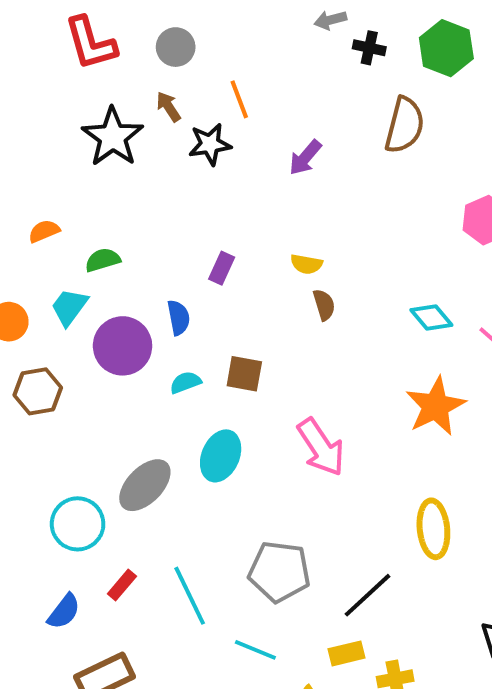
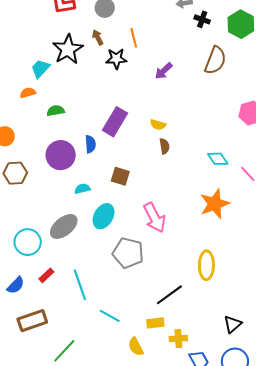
purple rectangle: (222, 268) -> (115, 122), size x1.8
cyan trapezoid: (69, 307) -> (40, 69), moved
cyan semicircle: (185, 382) -> (82, 189), moved
gray pentagon: (279, 572) -> (128, 253), moved

